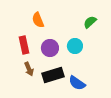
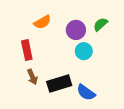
orange semicircle: (38, 20) -> (42, 22), turned -98
purple circle: (50, 48) -> (76, 30), moved

